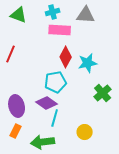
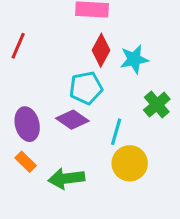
cyan line: (55, 118) -> (116, 132), moved
orange rectangle: (16, 131) -> (26, 162), turned -72
yellow circle: (85, 132) -> (130, 163), size x1.5

